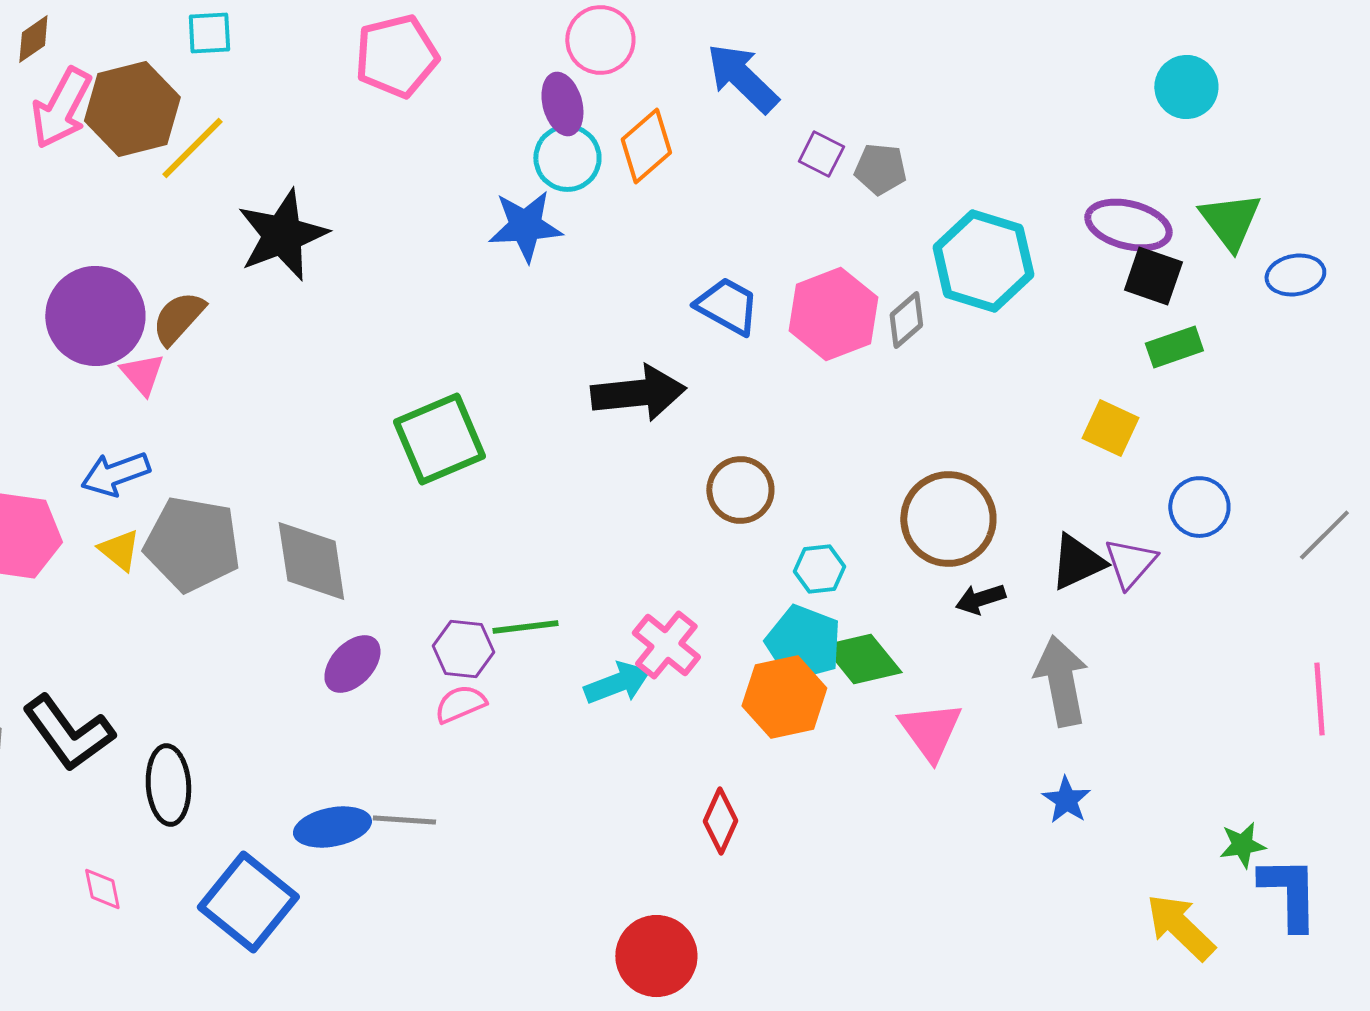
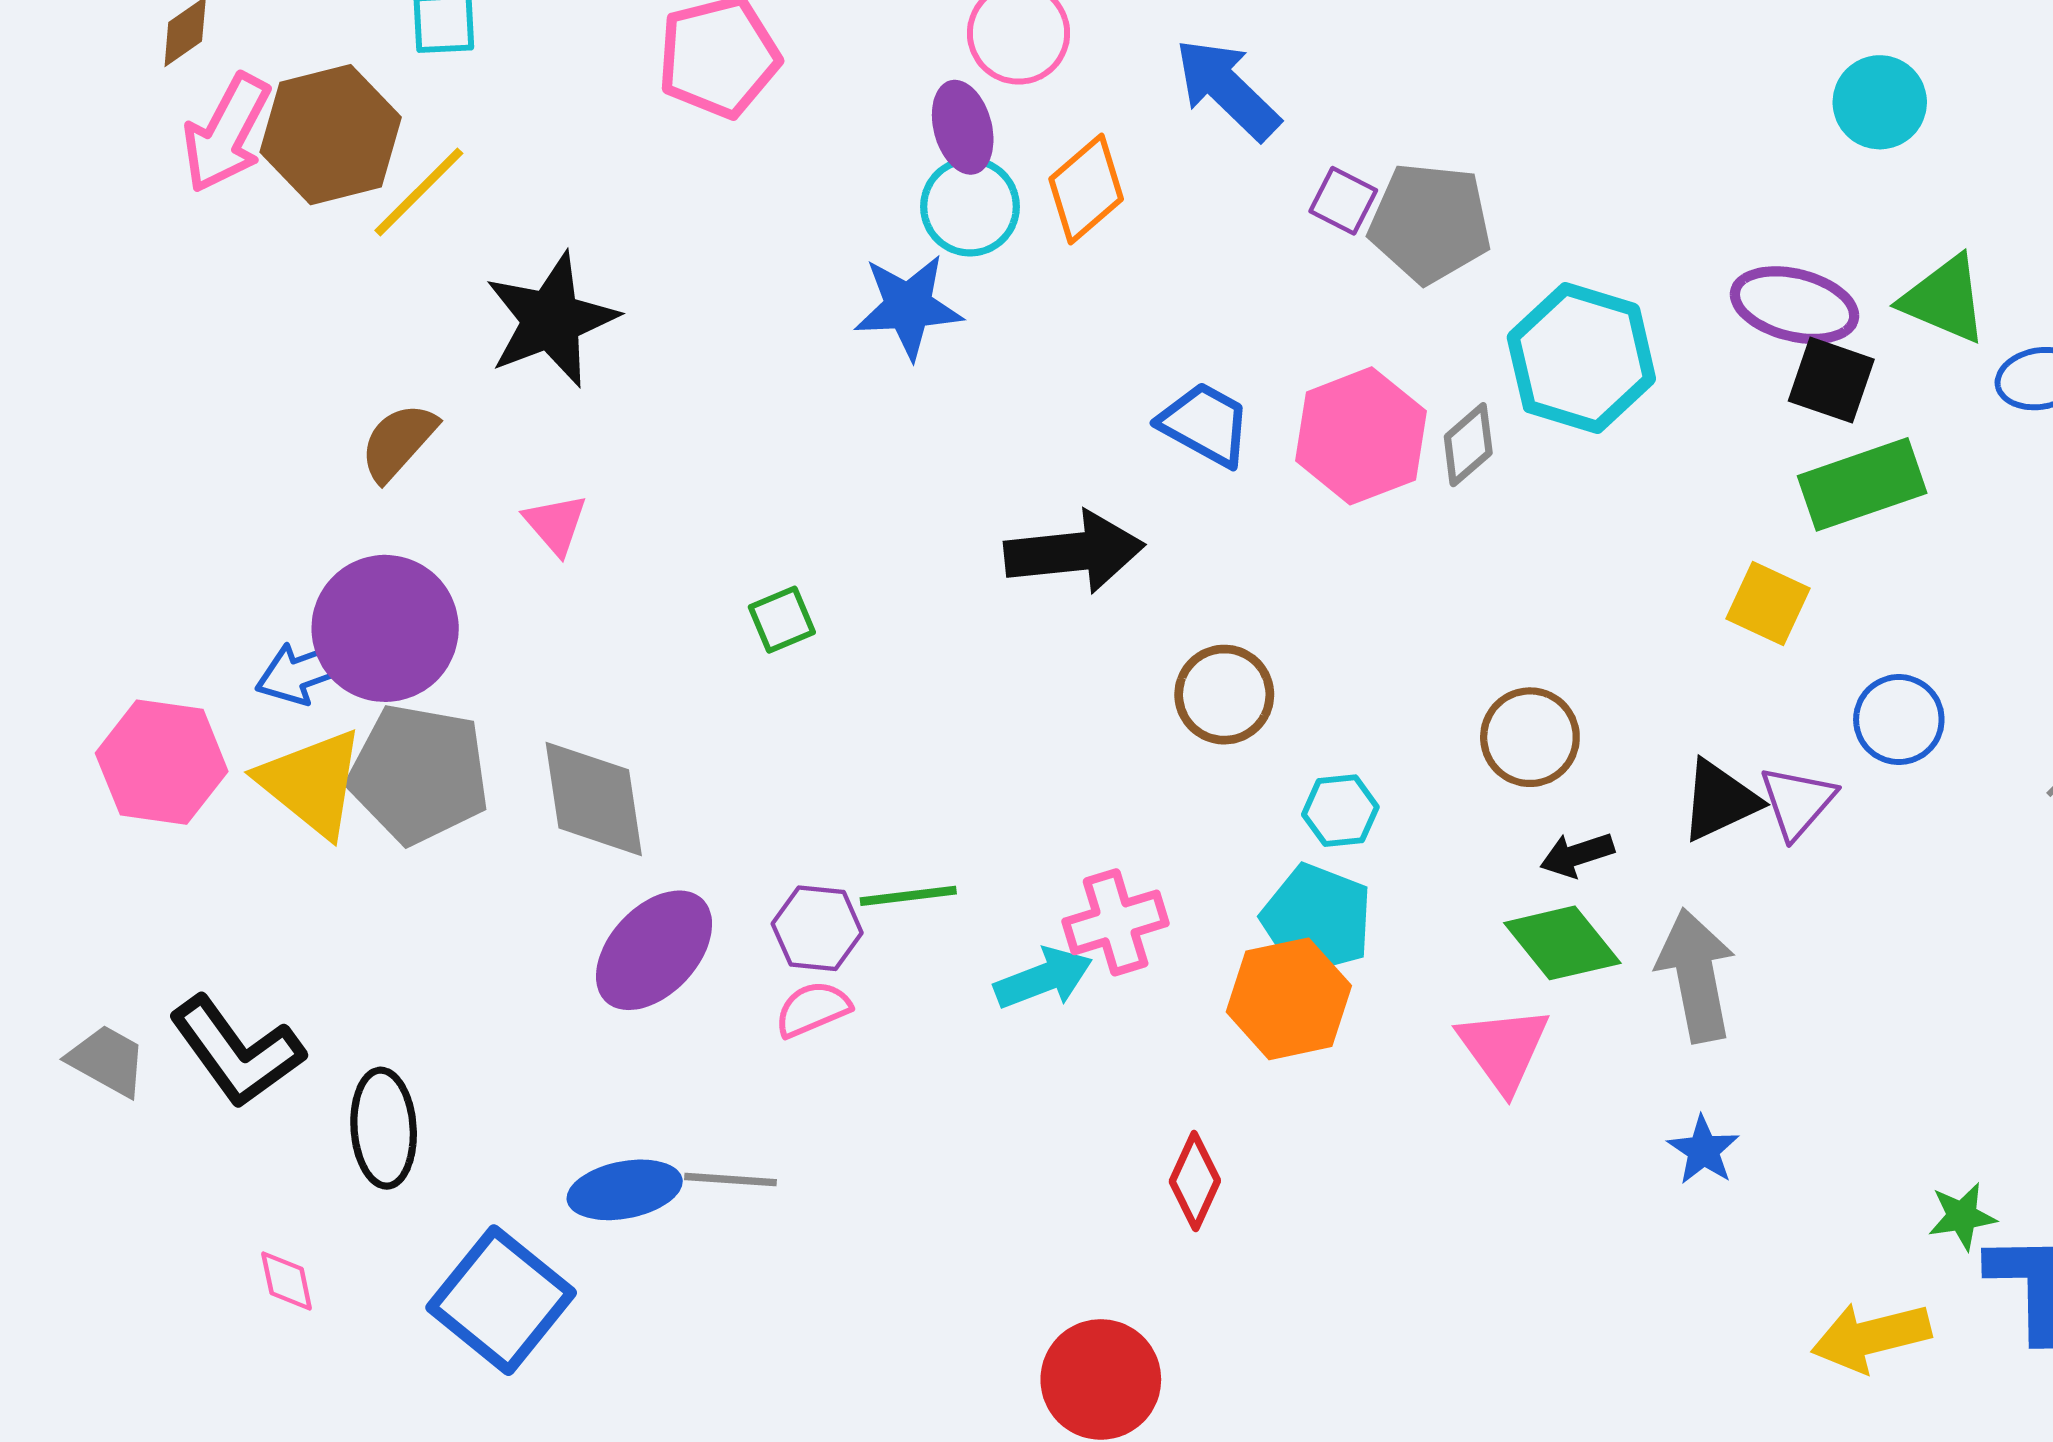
gray pentagon: (880, 169) -> (1430, 223), size x1.6
green triangle: (1230, 221) -> (1944, 299), turned -30
purple circle: (95, 316) -> (385, 628), moved
green rectangle: (1174, 347) -> (1862, 484), size x1.5
pink triangle: (142, 374) -> (556, 524), moved
green square: (439, 439) -> (782, 620), size x0.5
brown circle: (948, 519) -> (1530, 737), size x0.7
yellow triangle: (119, 550) -> (312, 783), size x1.8
pink cross: (666, 645) -> (1116, 922), turned 34
green diamond: (862, 659) -> (1562, 943), moved
purple ellipse: (352, 664) -> (654, 950), size x1.4
yellow arrow: (1180, 927) -> (1871, 1337), turned -58

